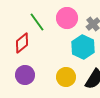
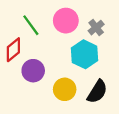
purple circle: (25, 75) -> (33, 71), moved

